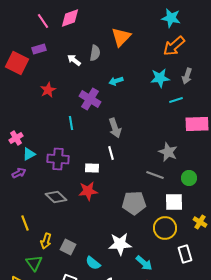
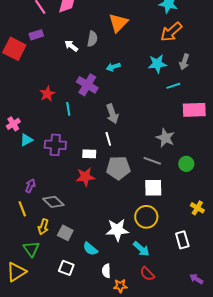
red star: (48, 90) -> (47, 94), moved
purple arrow: (19, 173) -> (30, 186), moved, turned -40
gray diamond: (56, 197) -> (53, 202), moved
white square: (174, 202) -> (153, 188), moved
gray pentagon: (134, 203) -> (118, 168), moved
yellow circle: (165, 228) -> (146, 217), moved

